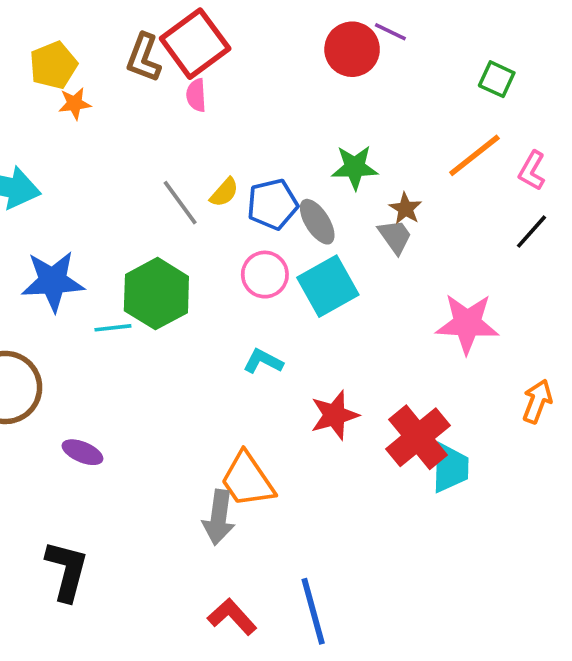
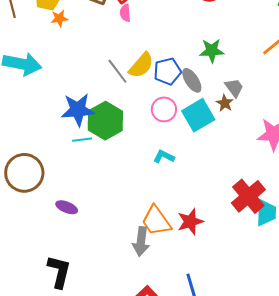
yellow semicircle: (224, 192) -> (141, 65), size x1.6
brown star: (405, 209) -> (225, 103), moved
blue star: (53, 281) -> (78, 110), moved
red star: (335, 415) -> (190, 222), moved

